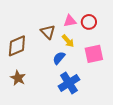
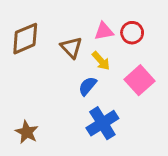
brown diamond: (17, 46) -> (25, 39), moved
pink square: (94, 54) -> (140, 80), turned -30
brown star: (18, 78) -> (27, 132), moved

